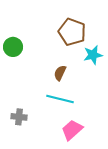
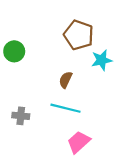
gray cross: (19, 117) -> (21, 116), moved

